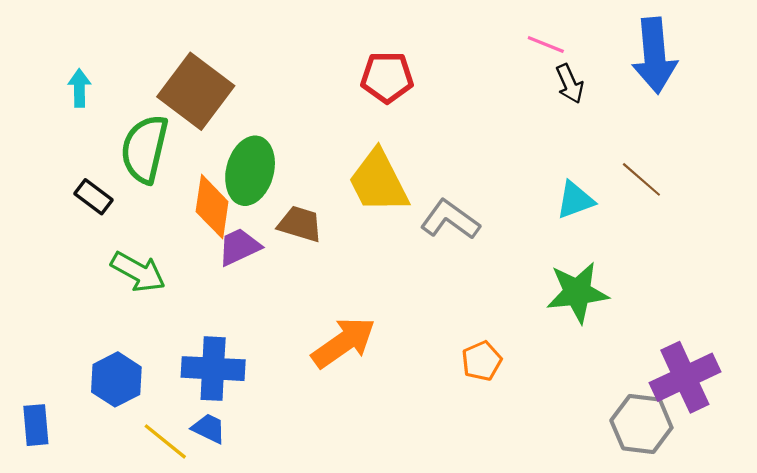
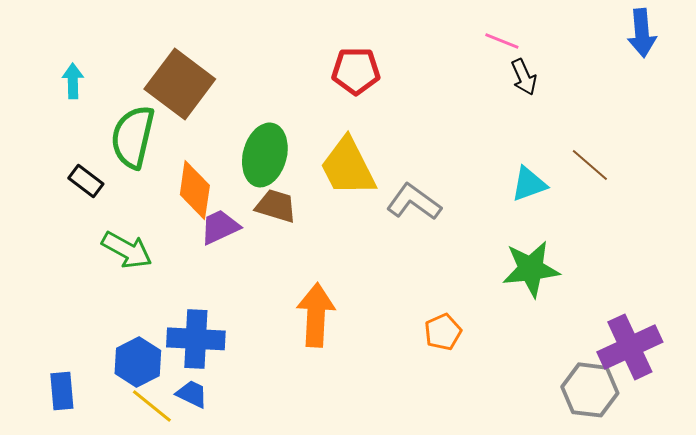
blue arrow: (654, 55) -> (642, 33), moved, size x0.7
green ellipse: (250, 171) -> (265, 155), moved
orange arrow: (344, 342) -> (316, 315), turned -52
blue hexagon: (116, 379) -> (138, 362), moved
blue rectangle: (36, 425) -> (62, 391), moved

